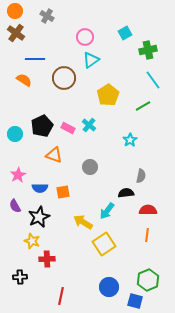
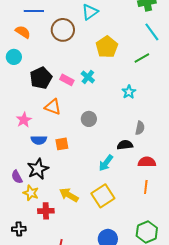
cyan circle: (15, 134) -> (14, 57), moved
pink star: (18, 175) -> (24, 120), moved
purple semicircle: (15, 206) -> (17, 177), moved
yellow arrow: (83, 222) -> (69, 195), moved

